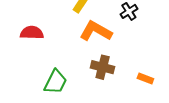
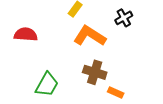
orange rectangle: (145, 79) -> (116, 92), moved

